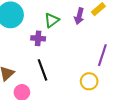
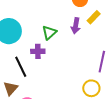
black line: (42, 70) -> (21, 67), moved

